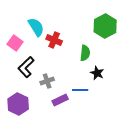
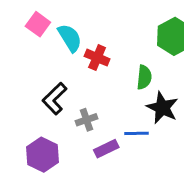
pink square: (15, 43) -> (38, 24), moved
black star: (97, 73) -> (162, 108), size x1.5

